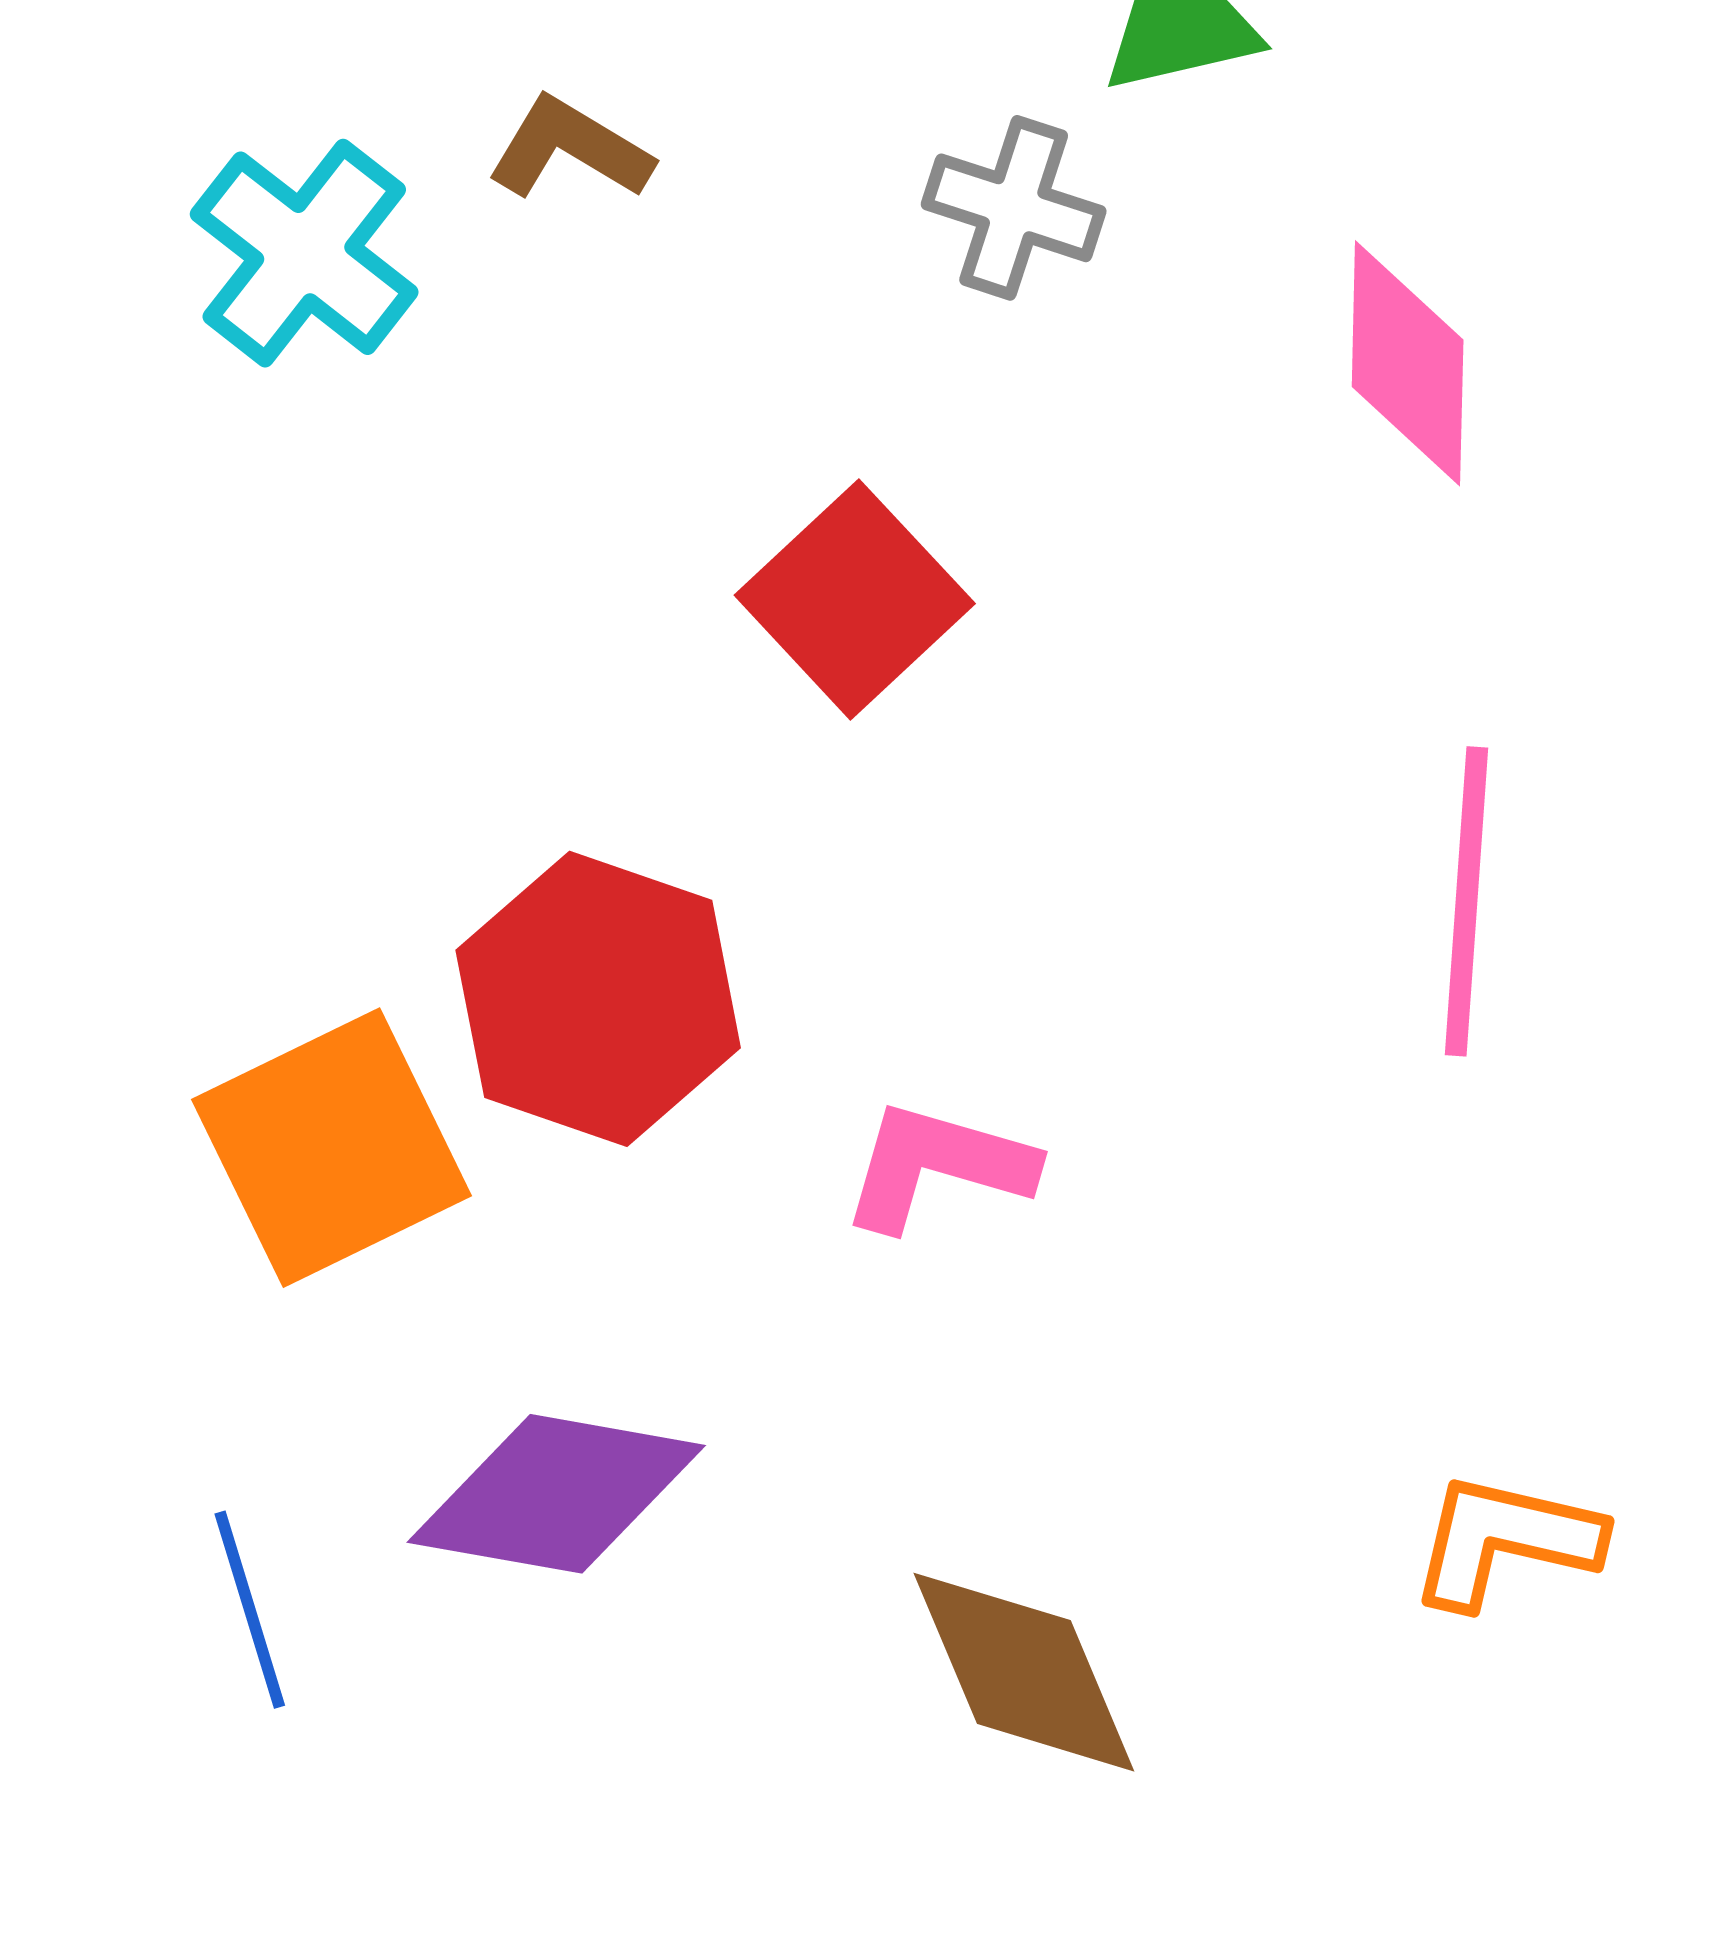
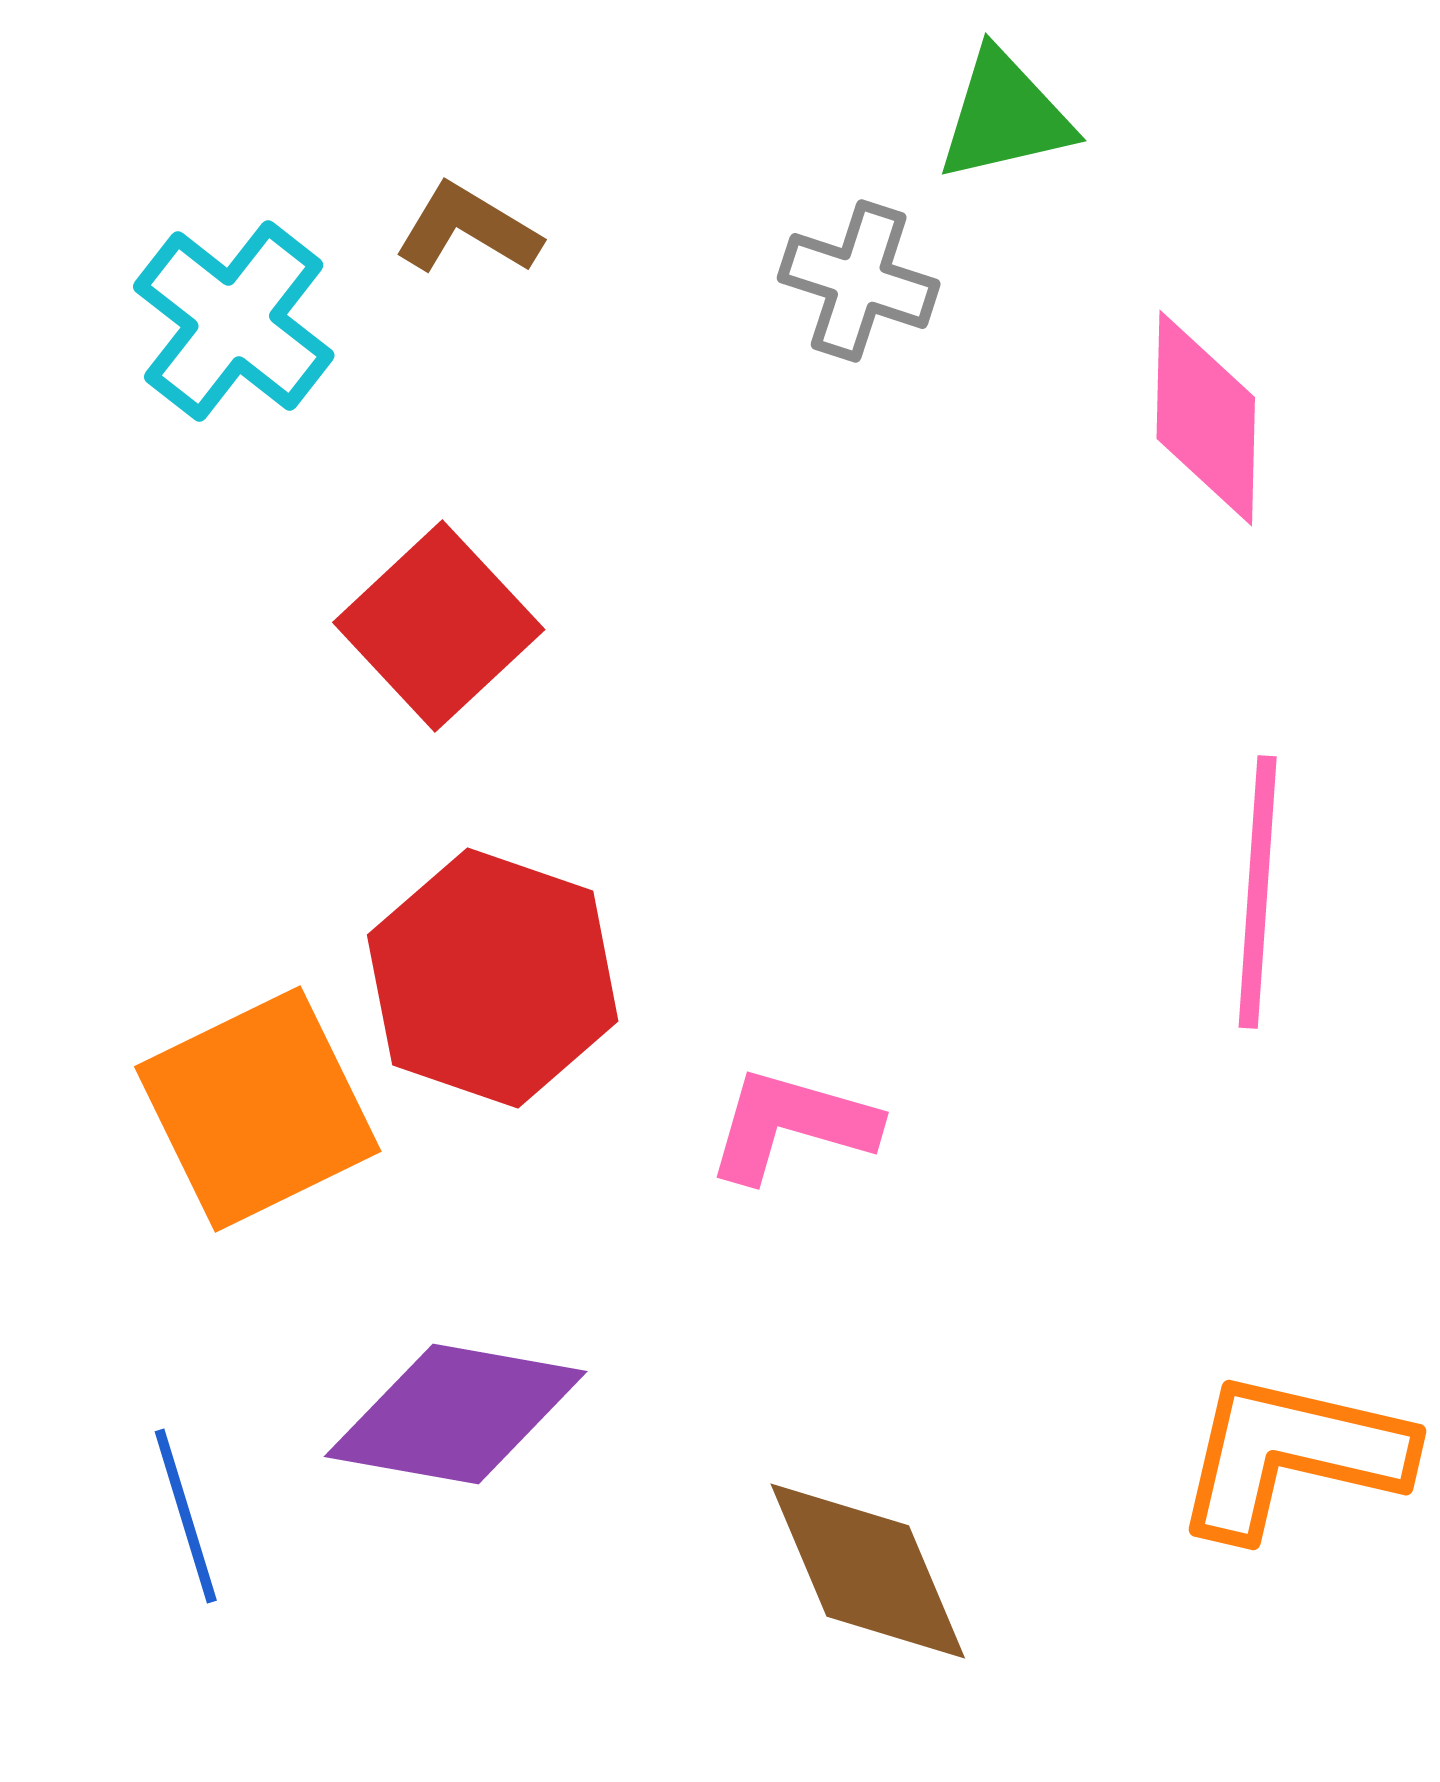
red square: (855, 599) -> (439, 626), moved
orange L-shape: (1505, 1540) -> (1292, 1455), size x1.4

